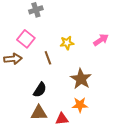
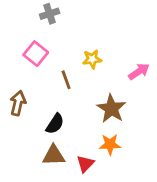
pink arrow: (101, 40) -> (139, 72), moved
brown arrow: (13, 59) -> (18, 103), moved, turned -72
red triangle: (62, 119) -> (85, 164), turned -40

